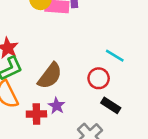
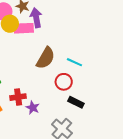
brown semicircle: (50, 76) -> (46, 58), moved
red cross: (36, 114) -> (18, 97), moved

